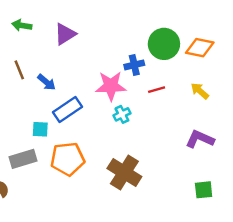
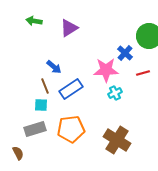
blue cross: (134, 65) -> (125, 53), turned -35
brown line: (19, 70) -> (45, 86), moved
cyan square: (40, 129) -> (41, 105), moved

